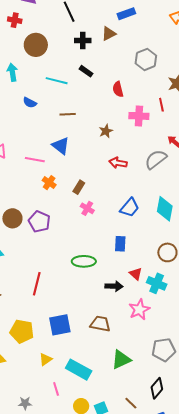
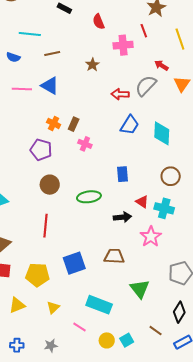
cyan line: (57, 81) -> (30, 34), moved
blue semicircle: (30, 103) -> (13, 57), moved
pink line: (35, 160) -> (22, 89), moved
red arrow: (118, 163) -> (120, 94), moved
orange cross: (49, 183) -> (54, 123), moved
blue trapezoid: (130, 208) -> (130, 125), moved
brown circle: (12, 218) -> (50, 185), moved
purple pentagon: (39, 222) -> (41, 150), moved
yellow triangle: (46, 359) -> (53, 308), moved
green triangle: (121, 360) -> (140, 289), turned -35
pink line: (56, 389) -> (79, 327), turned -32

